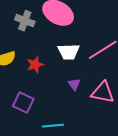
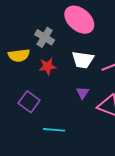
gray cross: (25, 21) -> (45, 37), moved

